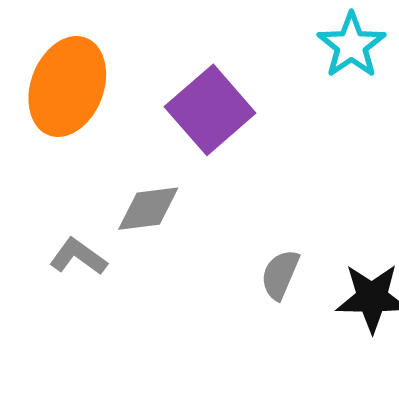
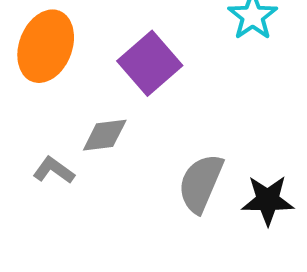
gray semicircle: (280, 275) -> (201, 183), size x1.6

